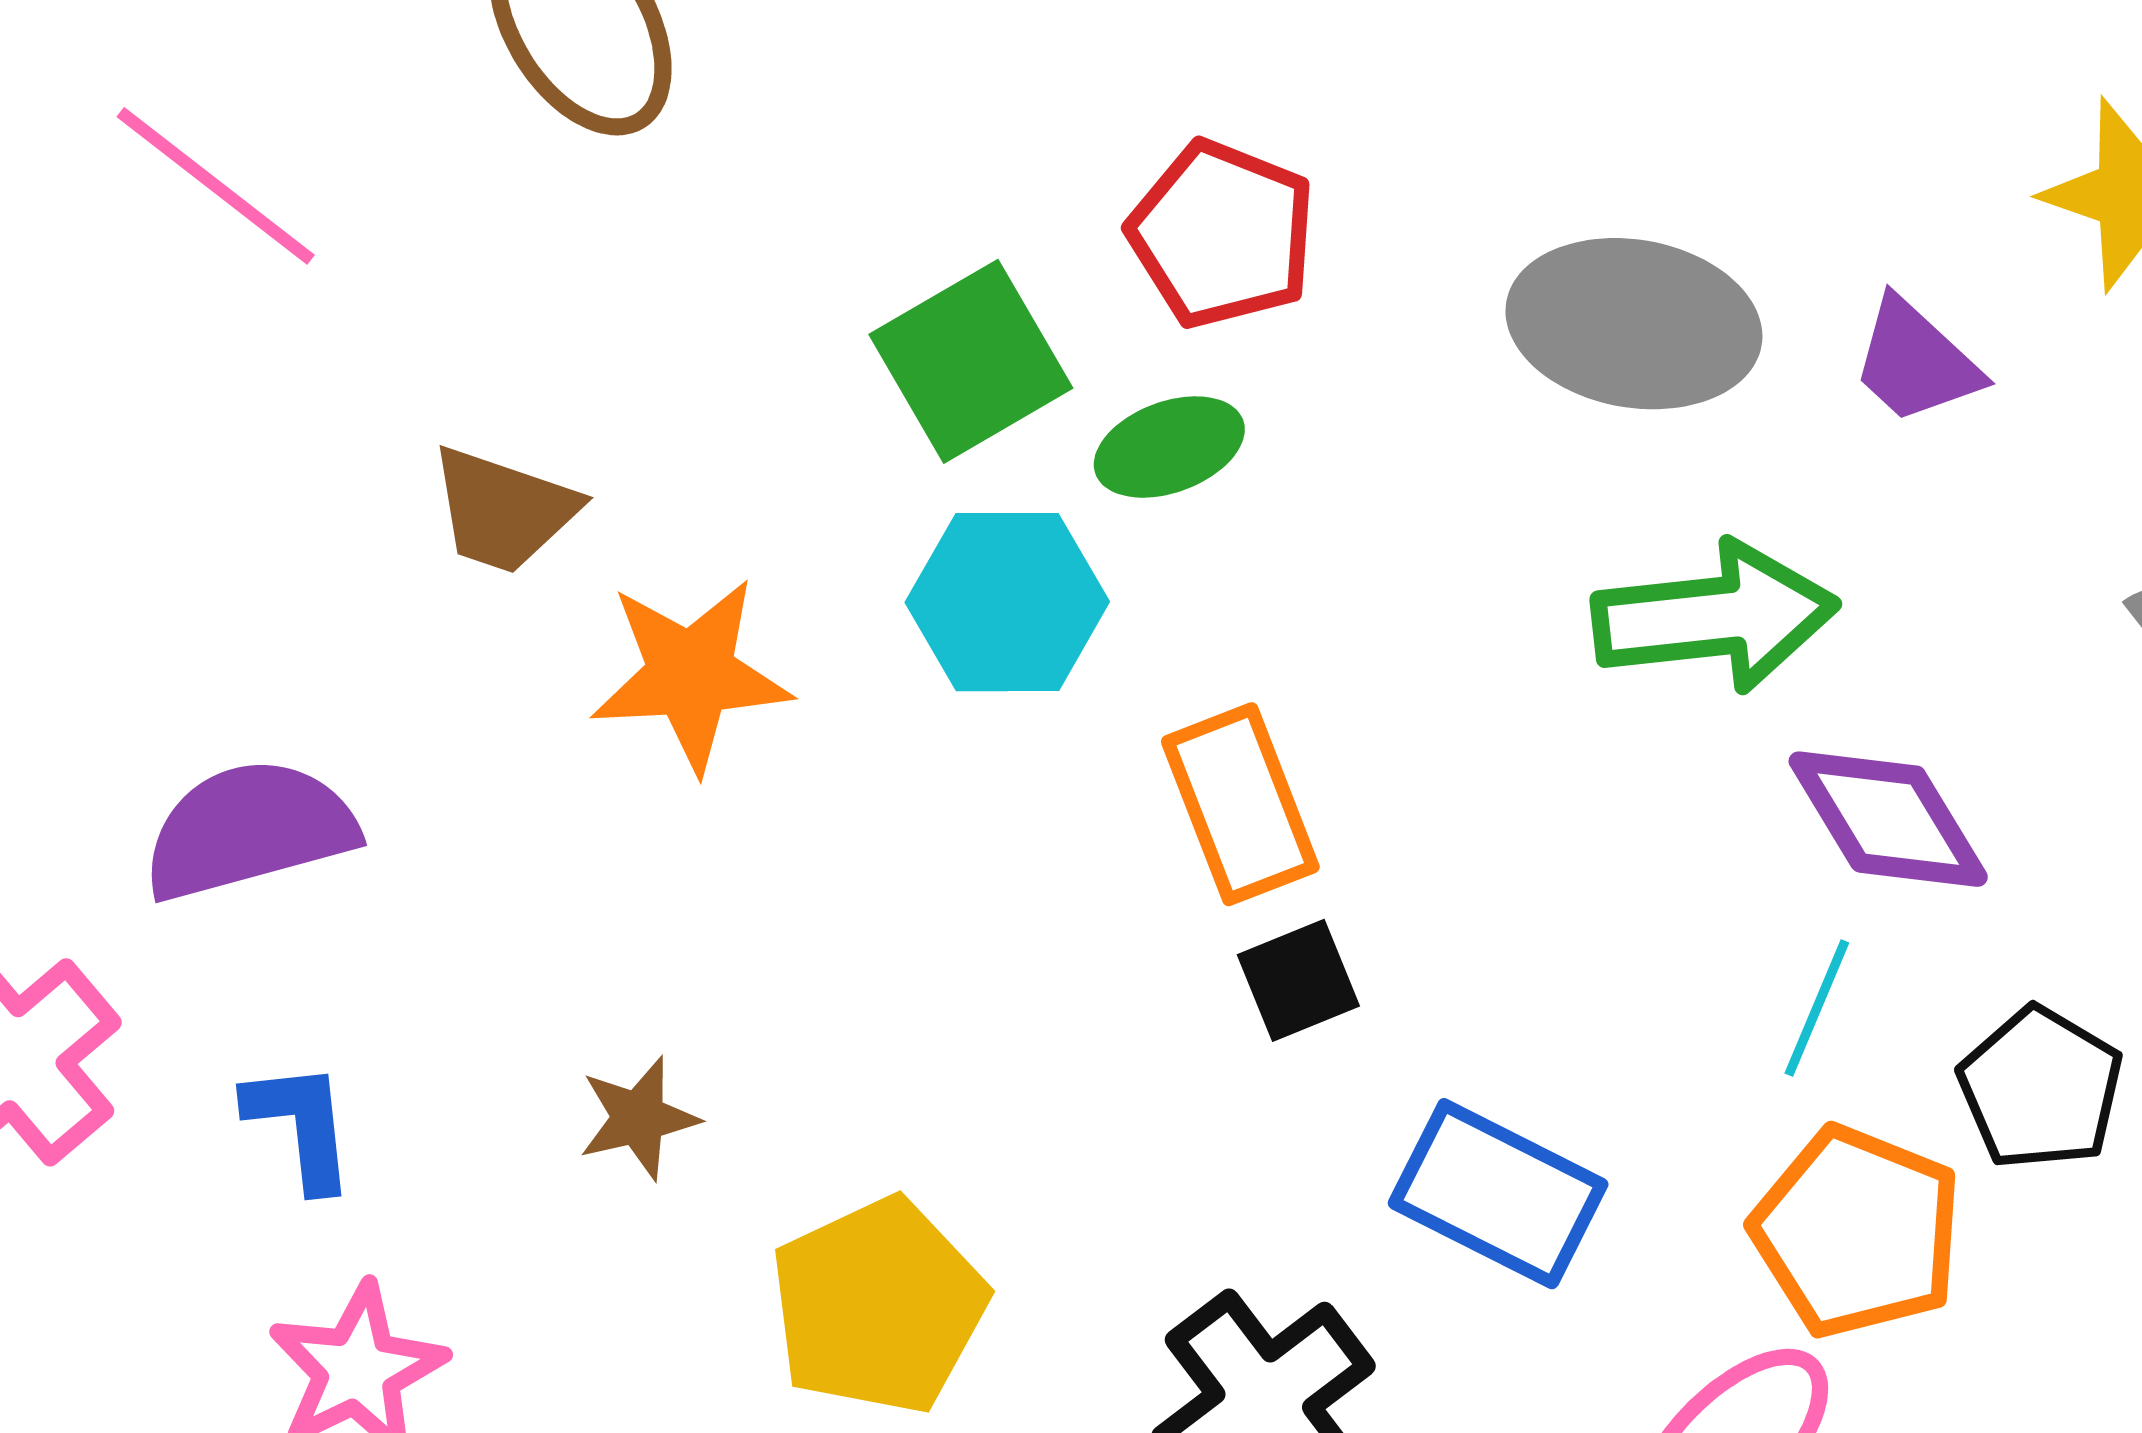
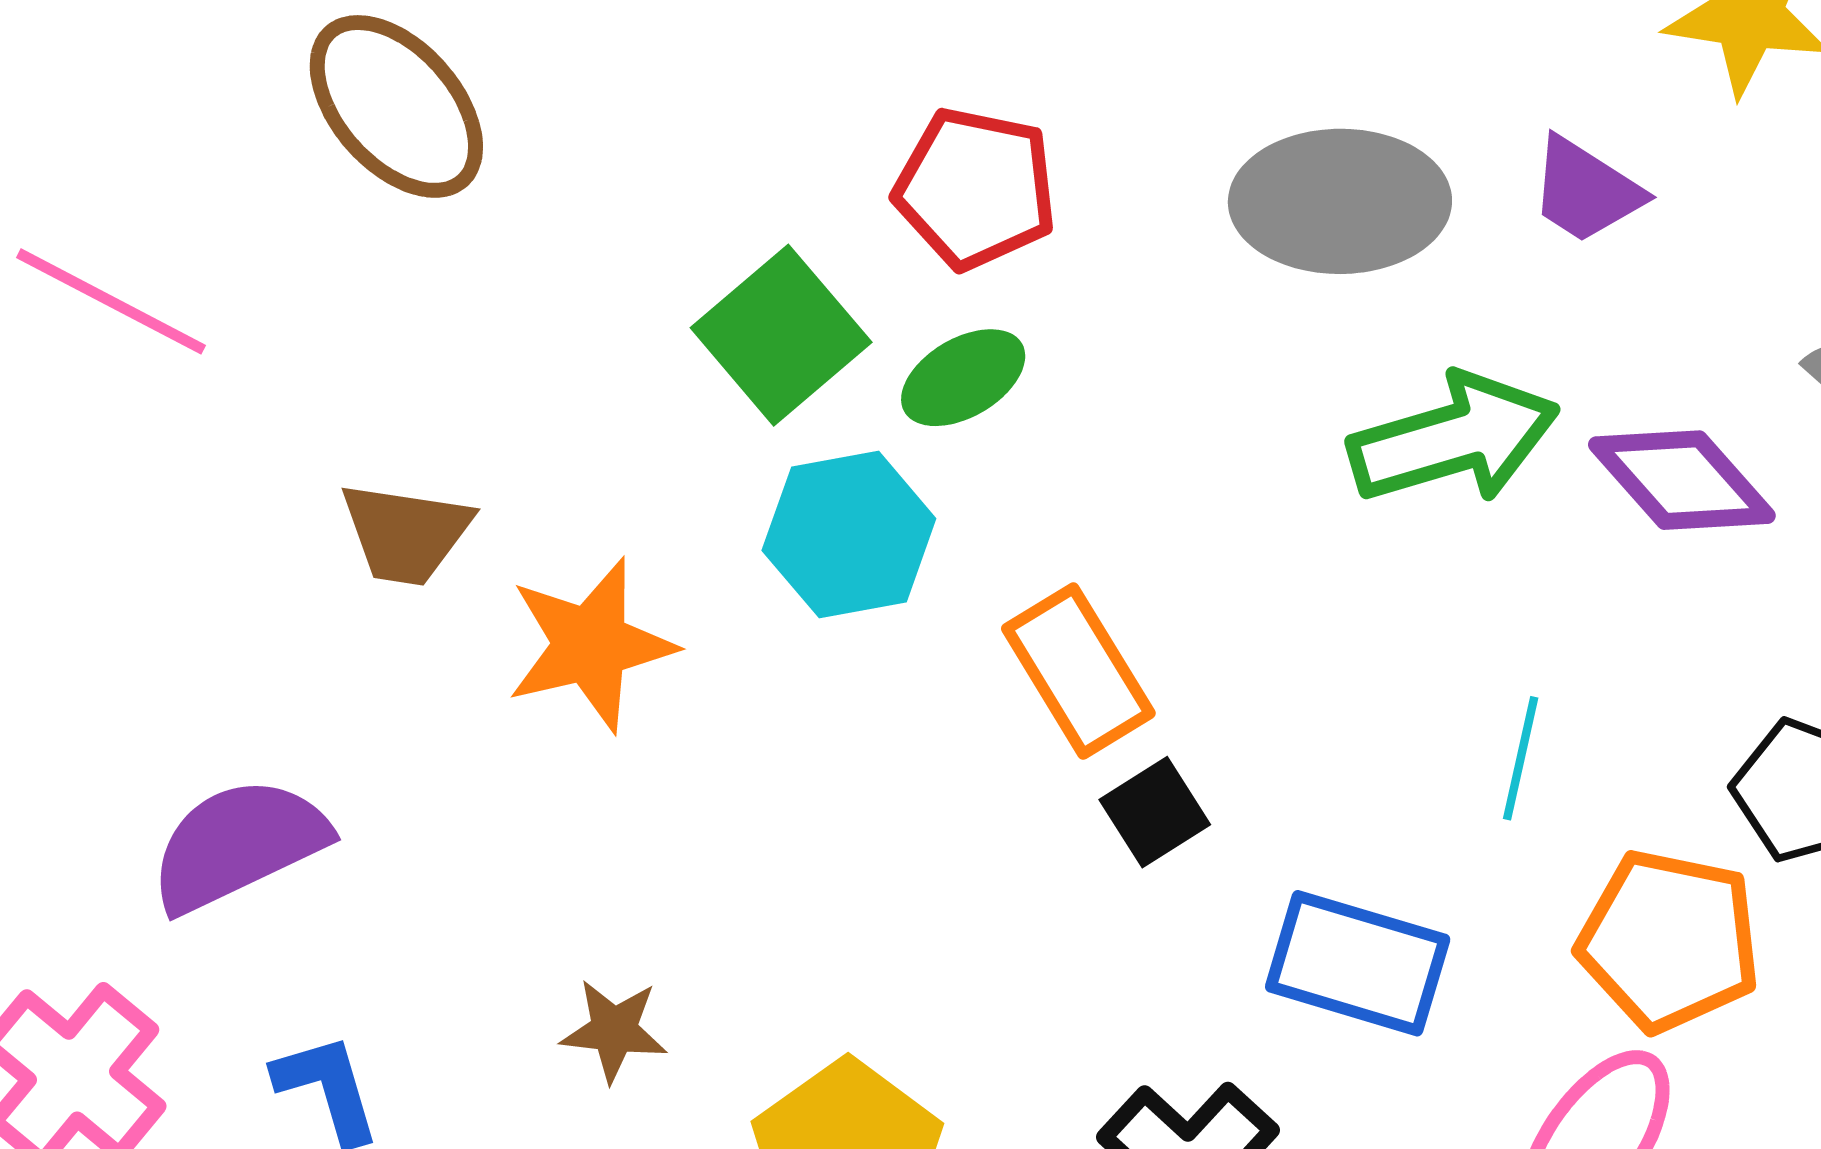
purple diamond: (1888, 819) -> (1682, 480), moved
cyan line: (1817, 1008) -> (1521, 758), moved
brown star: (639, 1118) -> (614, 1030), turned 30

